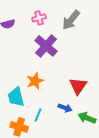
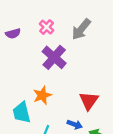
pink cross: (39, 18) -> (47, 27), turned -32

